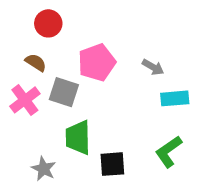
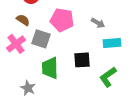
pink pentagon: (97, 62) -> (62, 20), turned 30
black square: (112, 164) -> (82, 60), moved

